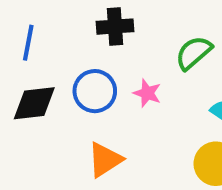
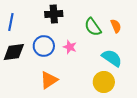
green semicircle: (194, 53) -> (93, 27), turned -84

